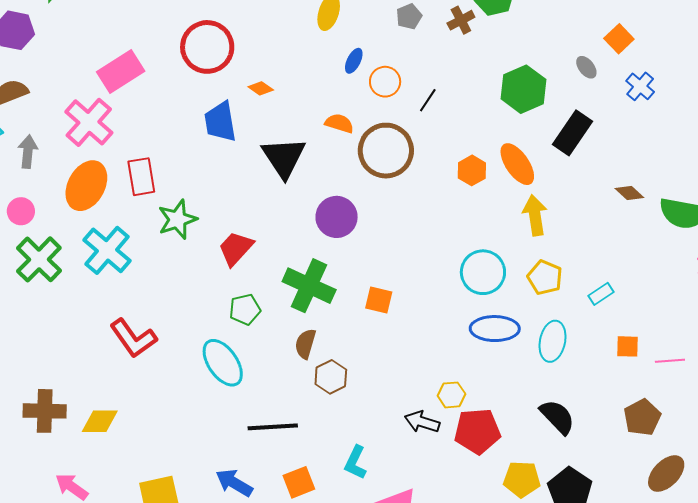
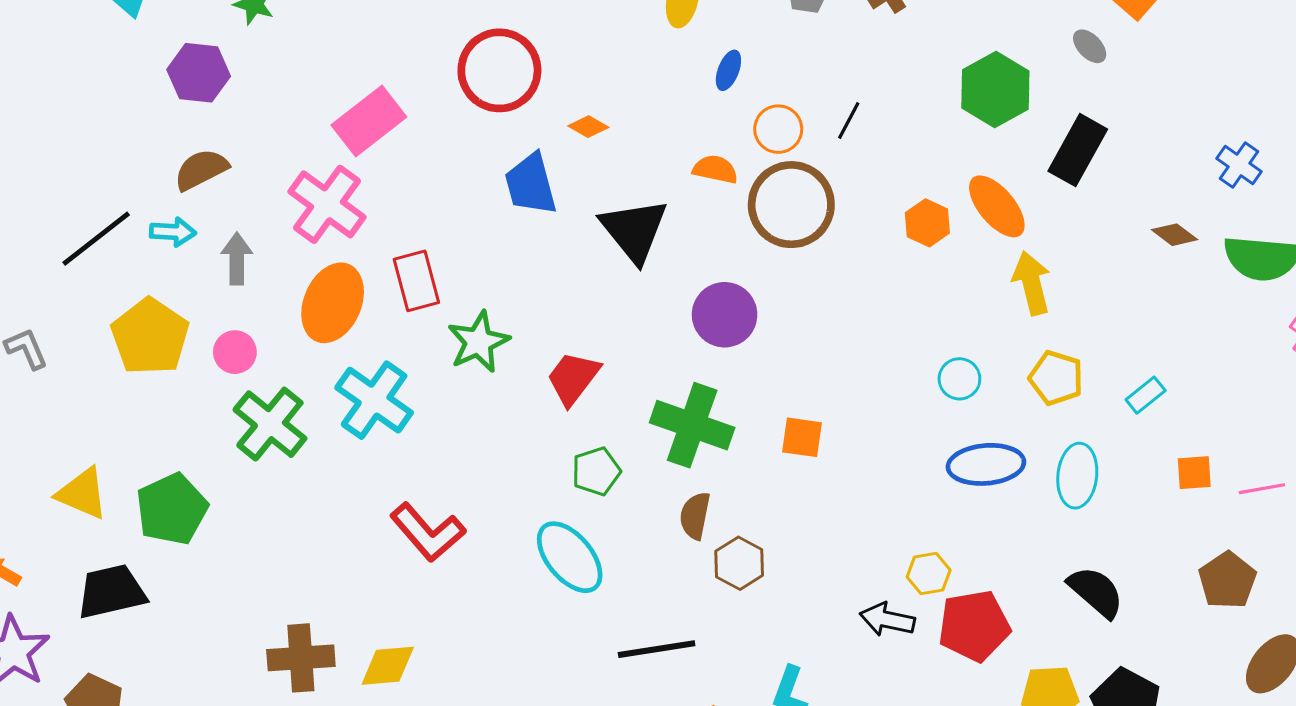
orange circle: (385, 82) -> (778, 129), moved
blue cross: (640, 86) -> (1239, 165), moved
cyan circle: (483, 272) -> (959, 379), size x0.6

